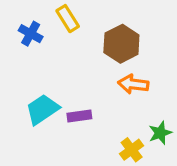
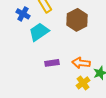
orange arrow: (133, 84) -> (81, 63), moved
cyan trapezoid: (42, 109) -> (39, 32), moved

